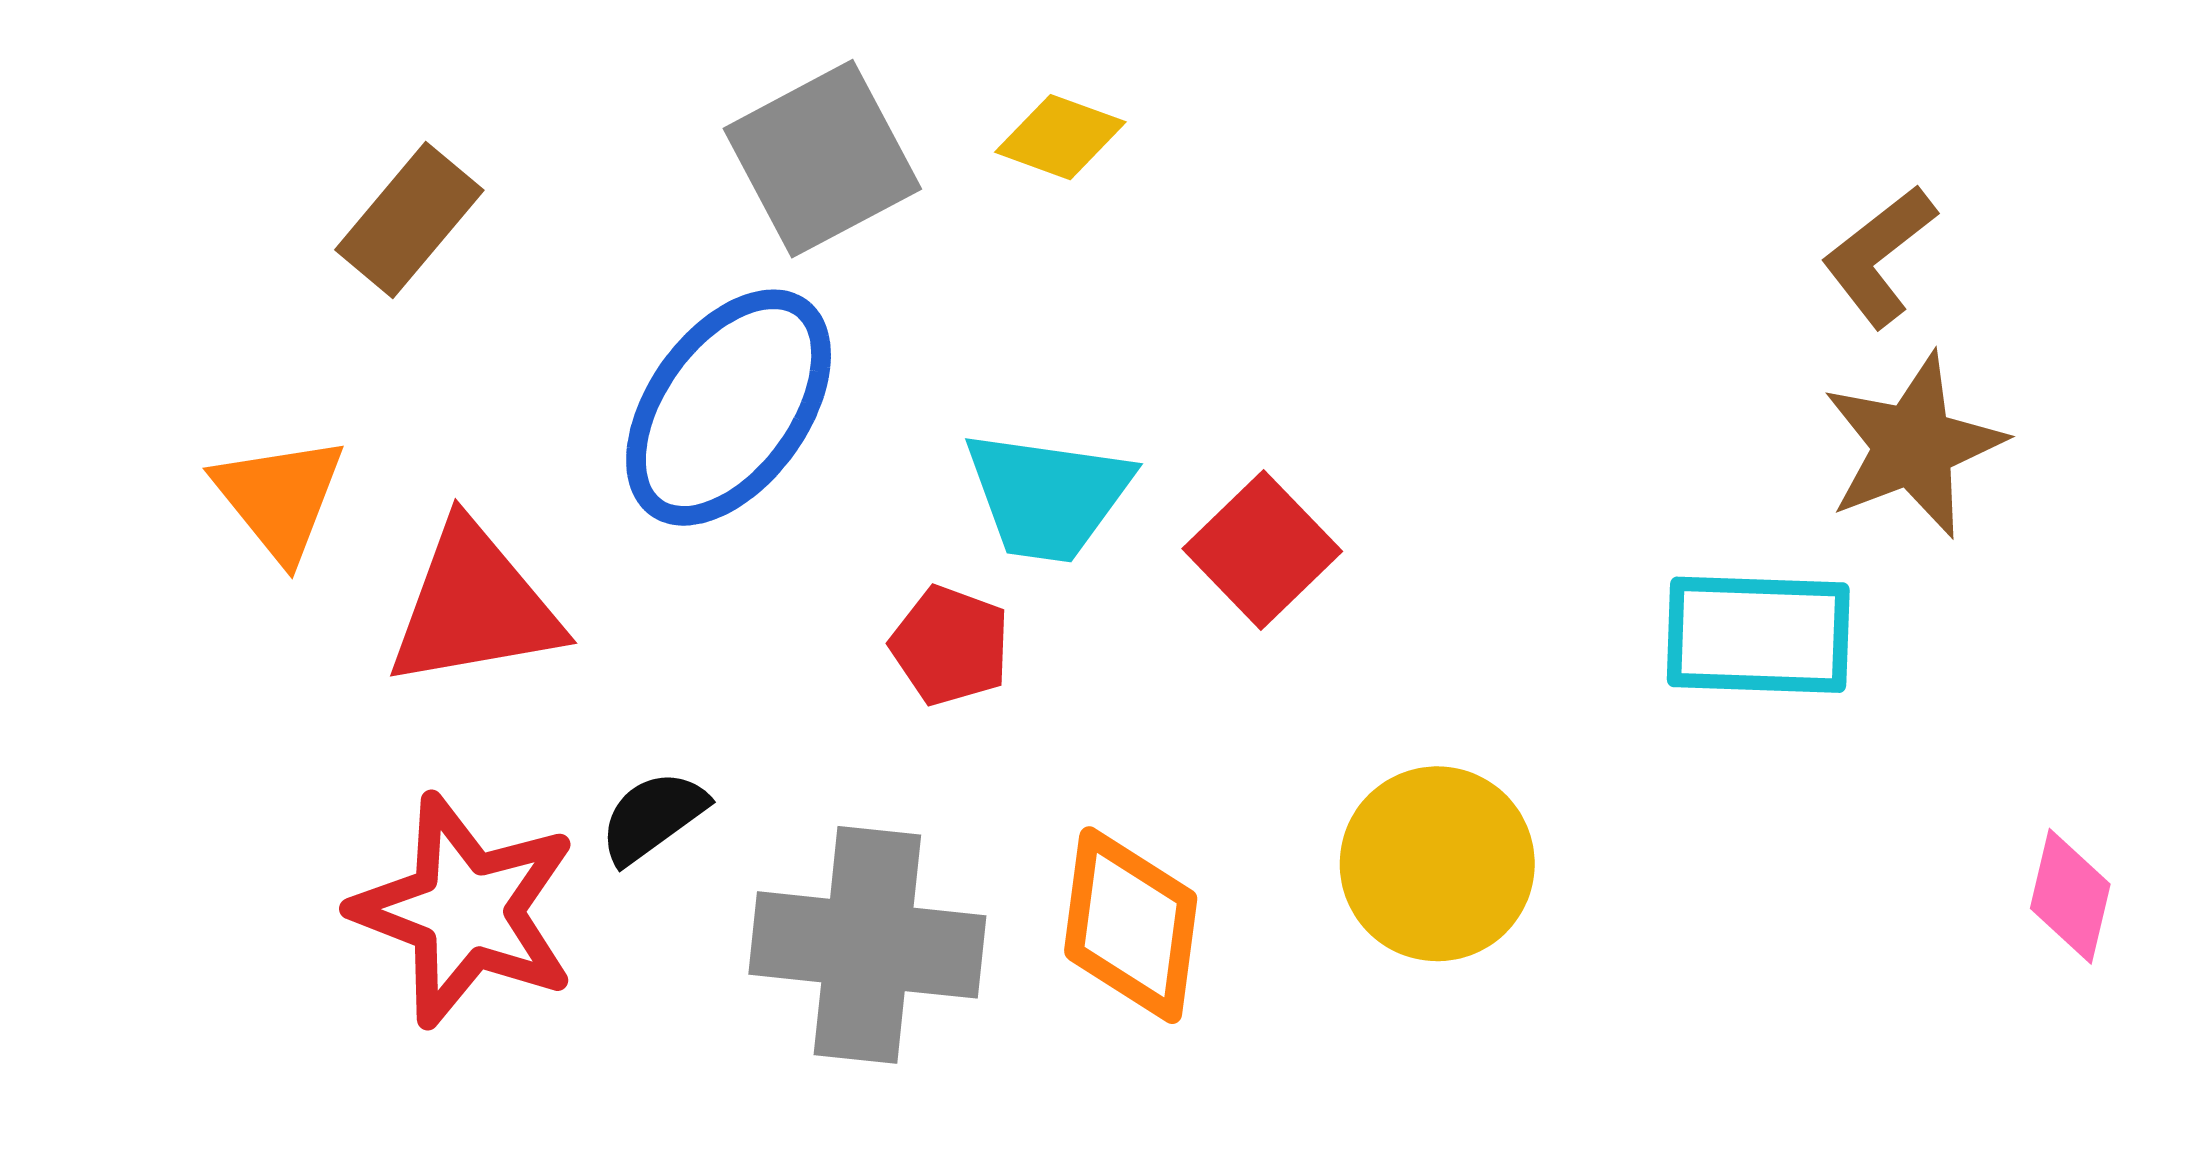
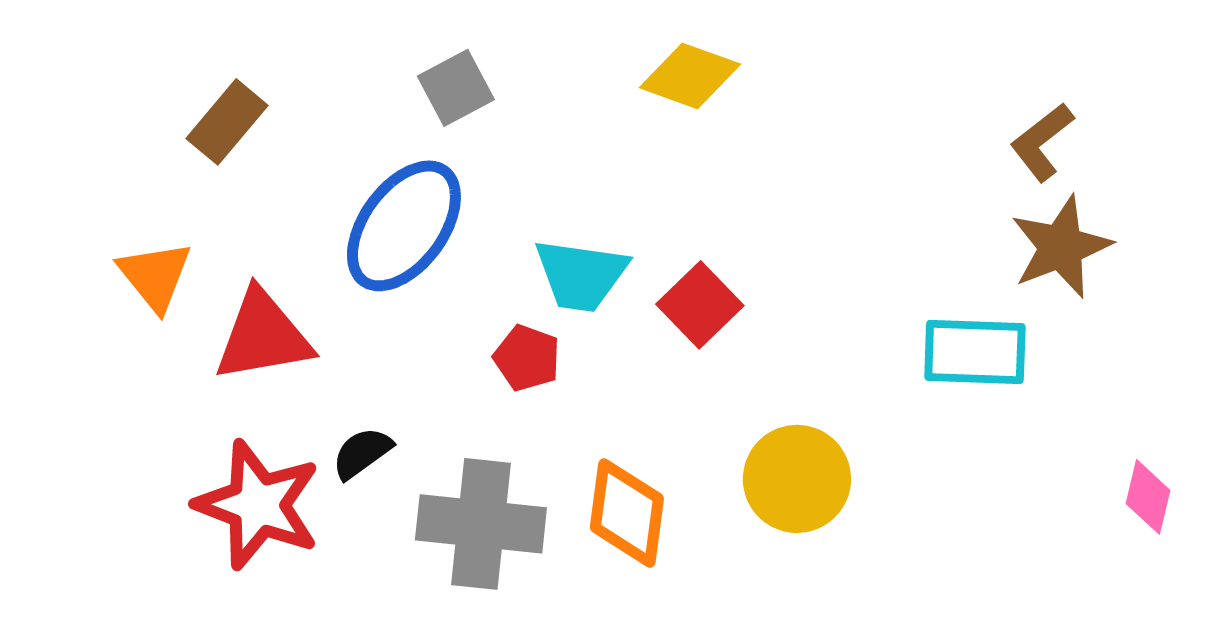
yellow diamond: (1060, 137) -> (690, 76), moved, size x1.4
gray square: (822, 159) -> (456, 88), size x0.7

